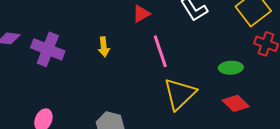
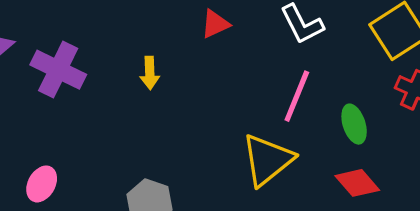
pink line: (160, 51) -> (297, 96), moved, turned 36
green ellipse: (231, 68) -> (354, 124), turned 70

